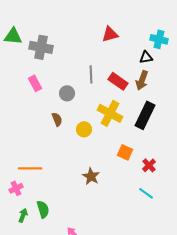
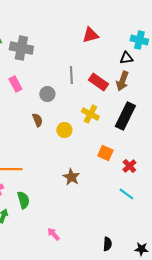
yellow cross: (110, 113) -> (90, 114), size x0.7
green semicircle: (43, 209) -> (23, 200), moved

